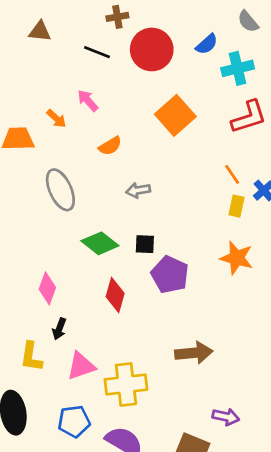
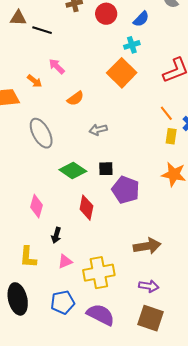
red circle: (152, 49) -> (106, 14), moved, size x0.7
black line: (97, 52) -> (42, 30), moved
cyan cross: (238, 68) -> (132, 45), moved, size x0.7
black arrow: (59, 329) -> (56, 235), moved
pink triangle: (81, 366) -> (65, 261), size x0.7
purple arrow: (226, 417) -> (149, 286), moved

